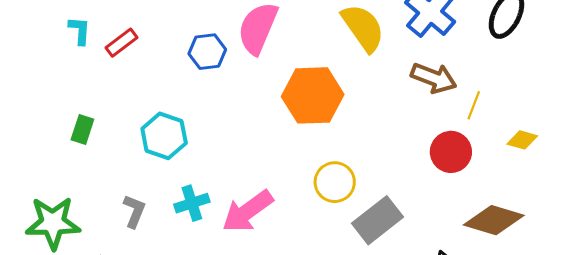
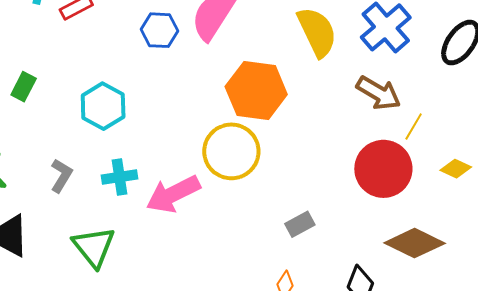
red circle: (451, 152) -> (383, 169), size x1.4
yellow circle: (335, 182) -> (231, 151), moved, size x1.4
gray rectangle: (377, 220) -> (300, 224), size x0.6

